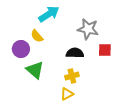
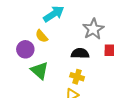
gray star: (88, 29) -> (93, 29), turned 30
yellow cross: (72, 76) -> (77, 77), turned 32

